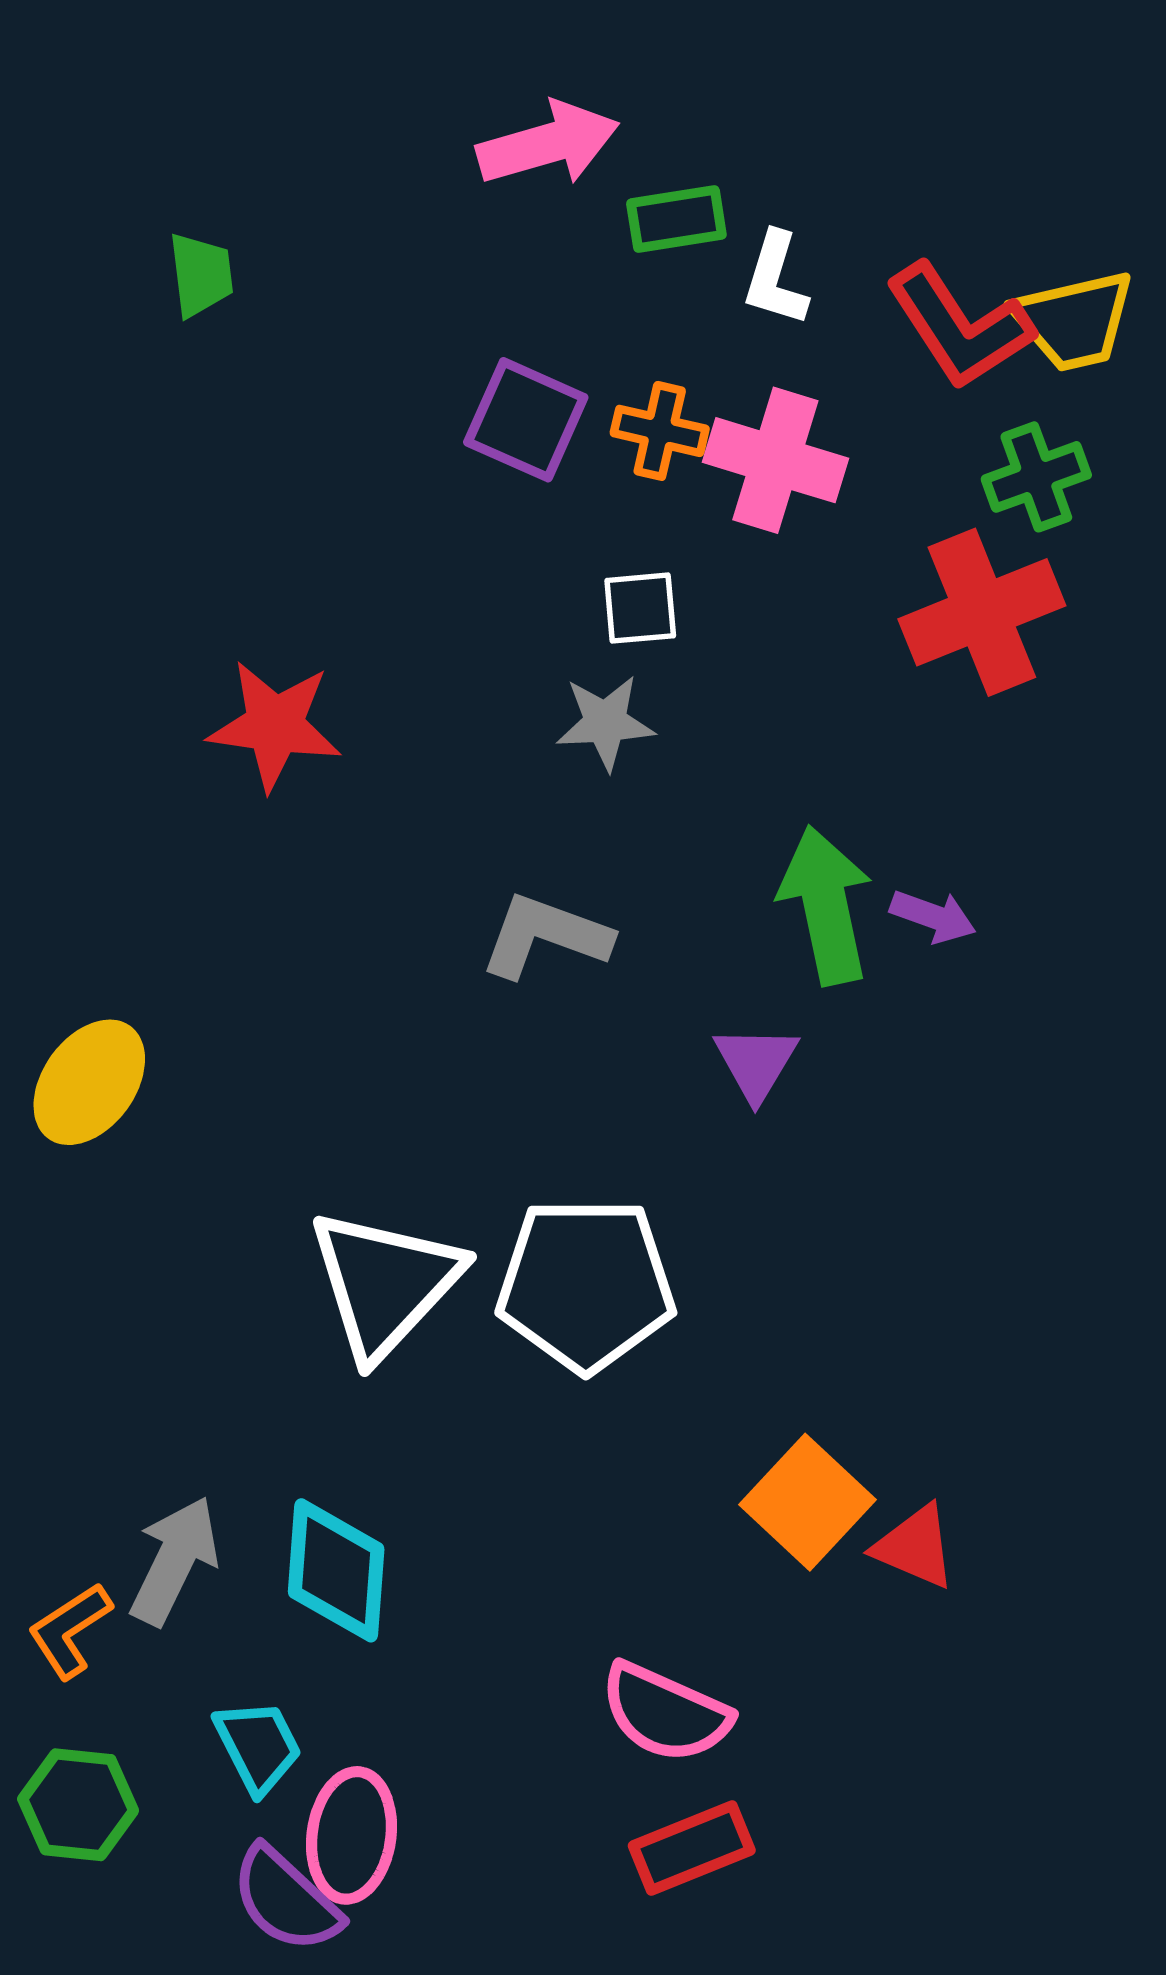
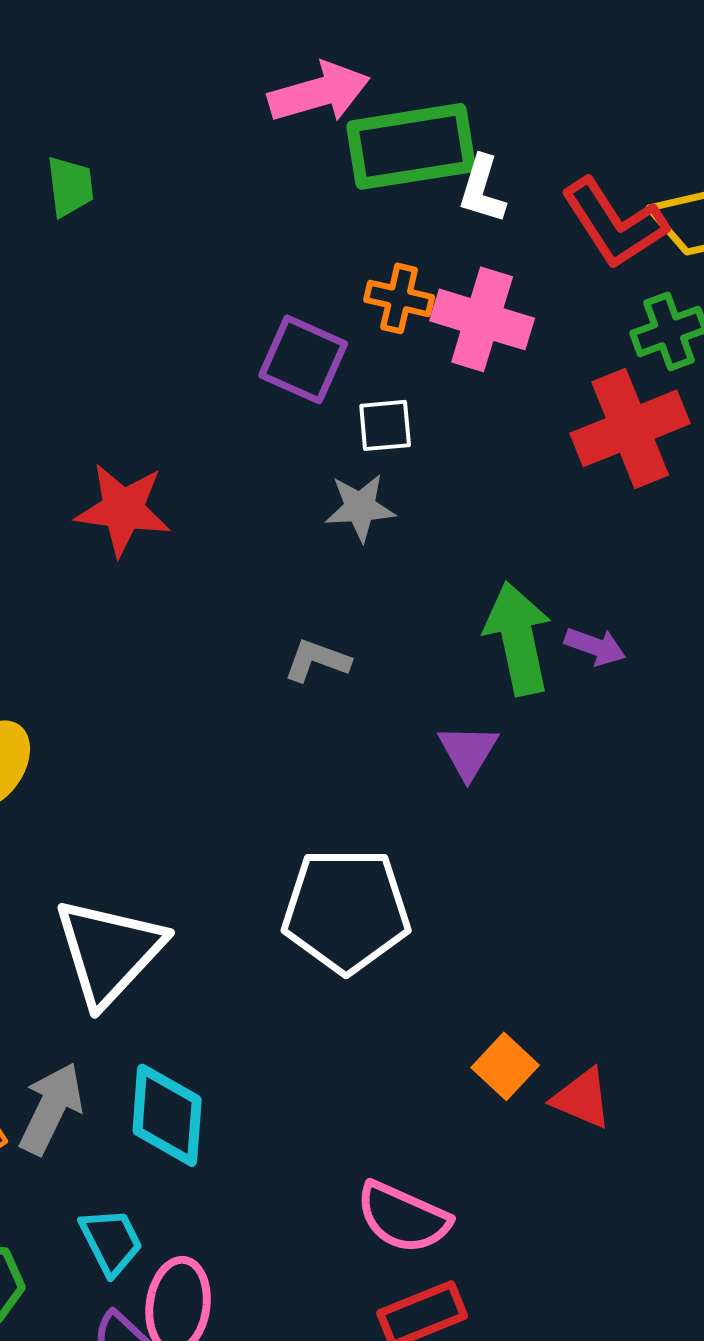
green rectangle: (676, 219) -> (411, 146), size x1.8
purple square: (526, 420) -> (303, 359), moved
gray L-shape: (545, 936) -> (317, 660), size x0.7
white triangle: (385, 1283) -> (109, 951), moved
orange square: (808, 1502) -> (505, 1066), size x0.7

